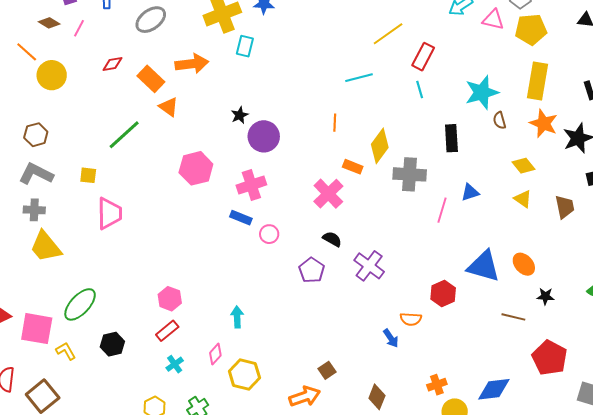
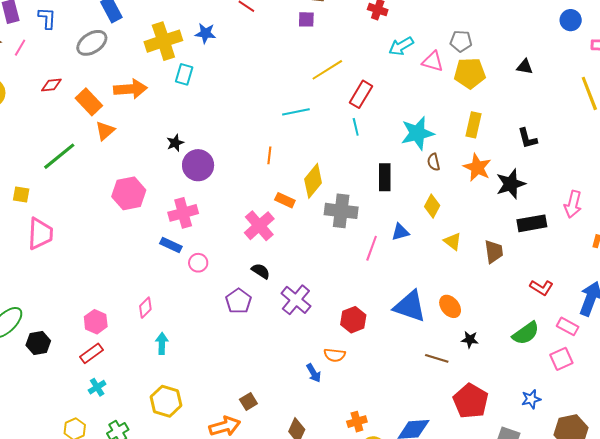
yellow rectangle: (538, 81) -> (474, 125), size x0.7
orange triangle: (169, 107) -> (105, 131), turned 40
yellow diamond: (523, 166) -> (432, 206), moved, turned 65
red hexagon: (443, 293) -> (353, 320), moved
black hexagon: (112, 344) -> (38, 343), moved
pink diamond: (215, 354) -> (145, 308), moved

